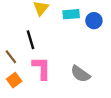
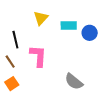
black line: (30, 40) -> (15, 40), moved
pink L-shape: (41, 68) -> (38, 56), moved

